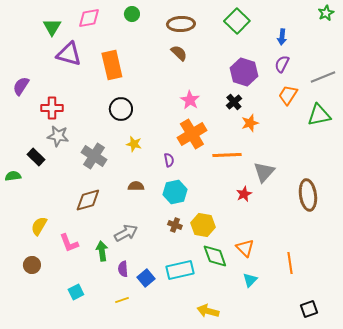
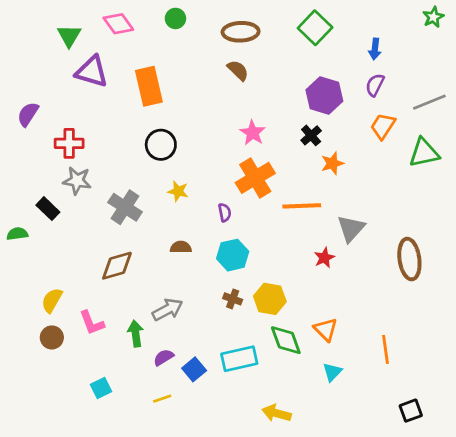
pink diamond: (89, 18) -> (118, 24), turned 65
brown circle: (32, 265) -> (52, 337), moved
purple semicircle: (123, 269) -> (164, 357), turned 63

